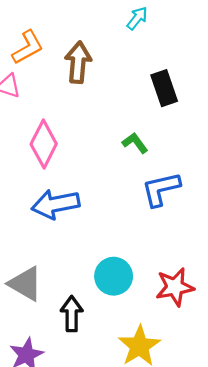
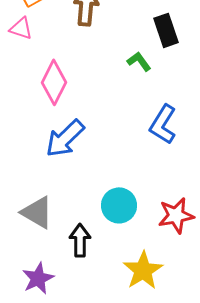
green L-shape: (135, 143) -> (139, 61), moved
blue L-shape: (161, 189) -> (163, 124), turned -45
blue arrow: (56, 204) -> (65, 138), turned -33

